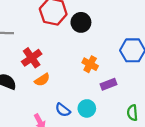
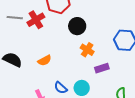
black circle: (81, 22) -> (77, 26), moved
red cross: (32, 58) -> (36, 20), moved

